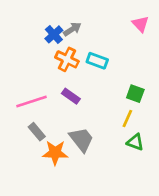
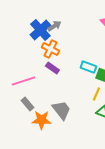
blue cross: (54, 34) -> (40, 30), size x1.5
cyan rectangle: (97, 61) -> (88, 67), moved
purple rectangle: (71, 96) -> (52, 68), moved

